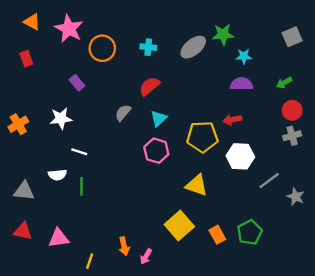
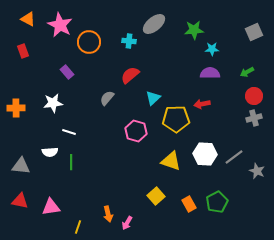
gray ellipse: (193, 47) -> (154, 24), moved
cyan triangle: (159, 118) -> (153, 98), moved
orange cross: (18, 124) -> (16, 108), turned 30
white hexagon: (240, 156) -> (205, 154), moved
yellow square: (179, 225) -> (156, 196), size x0.7

